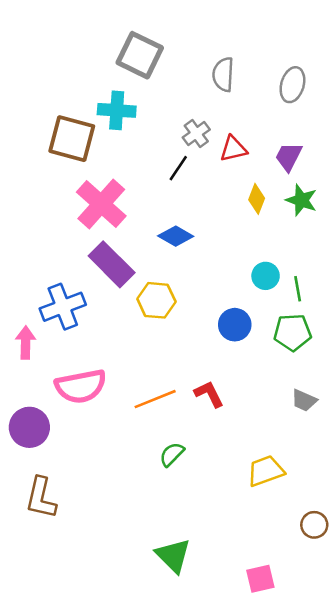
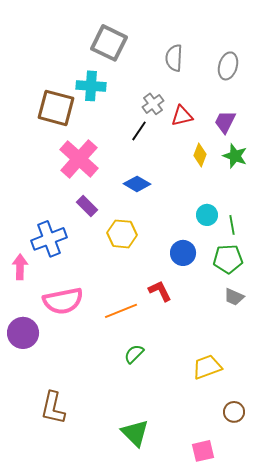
purple rectangle: (112, 264) -> (87, 206), size x0.6
red L-shape: (209, 394) -> (160, 291), moved
gray trapezoid: (304, 400) -> (234, 297), moved
brown L-shape: (41, 498) -> (53, 408), moved
brown circle: (314, 525) -> (234, 412), moved

